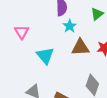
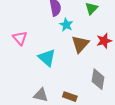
brown triangle: (80, 47) -> (80, 44), turned -36

